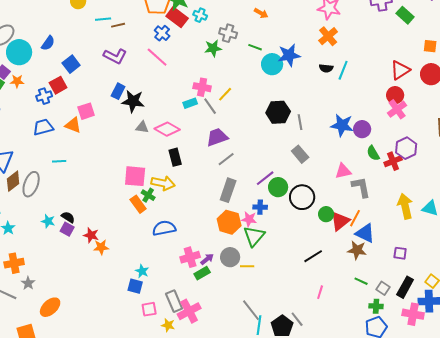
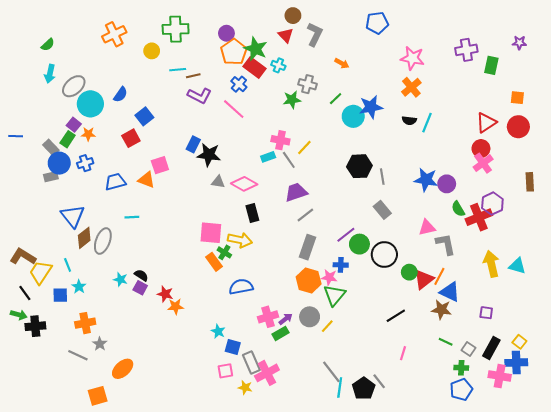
green rectangle: (405, 15) -> (491, 65), turned 60
green line: (255, 47) -> (336, 99), turned -64
purple L-shape: (115, 56) -> (199, 96), moved
blue cross: (44, 96) -> (85, 163), moved
red cross: (393, 161) -> (479, 217), size x1.4
yellow line: (247, 266) -> (327, 326), turned -48
blue square: (135, 286) -> (233, 347), moved

